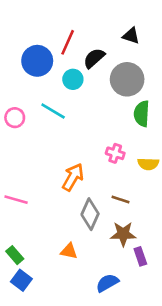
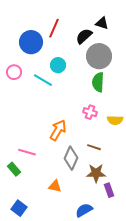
black semicircle: (94, 58) -> (84, 36), moved
cyan circle: (73, 79) -> (58, 65), moved
green semicircle: (142, 114) -> (98, 82), moved
pink circle: (15, 118) -> (14, 72), moved
pink line: (16, 200) -> (27, 152), moved
green rectangle: (15, 255) -> (14, 169), moved

